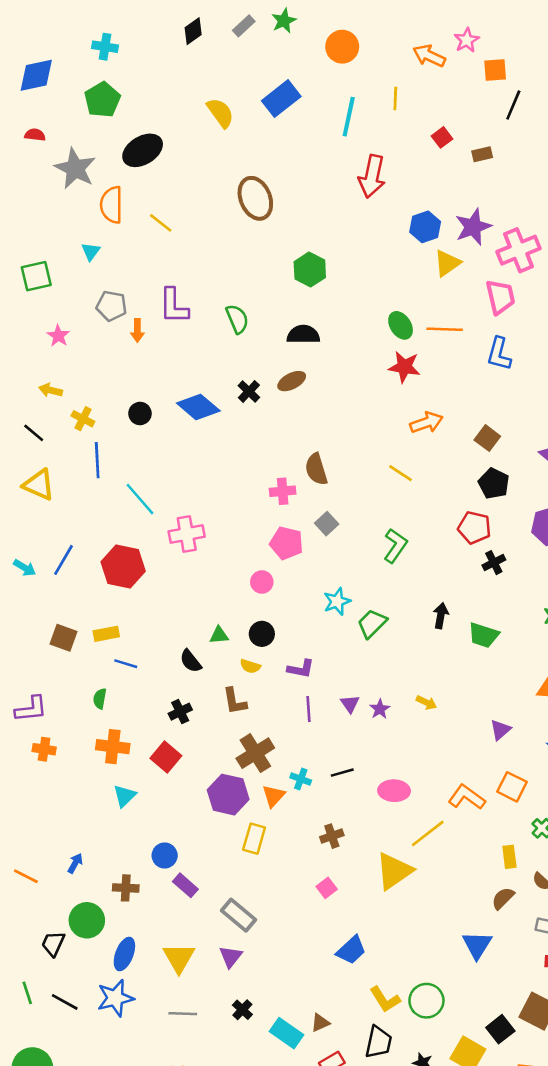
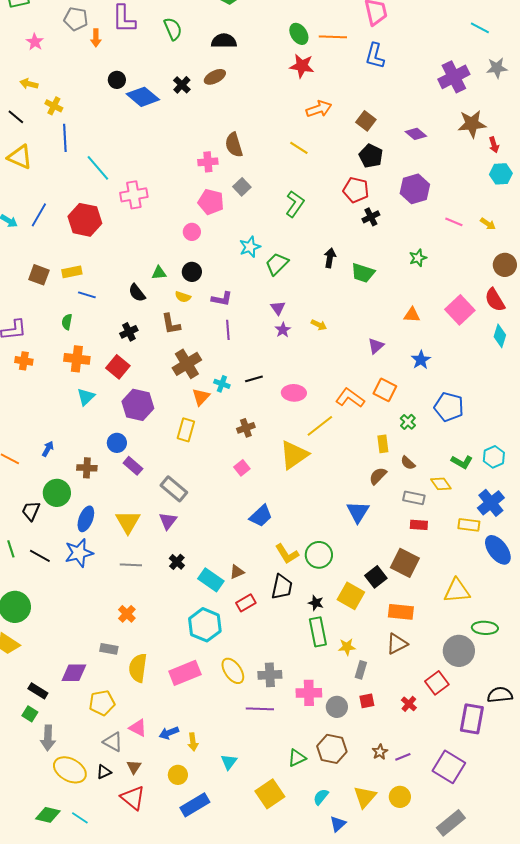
black circle: (140, 413) -> (117, 80), moved
purple triangle: (350, 704) -> (278, 308), moved
purple hexagon: (228, 795) -> (138, 405), moved

